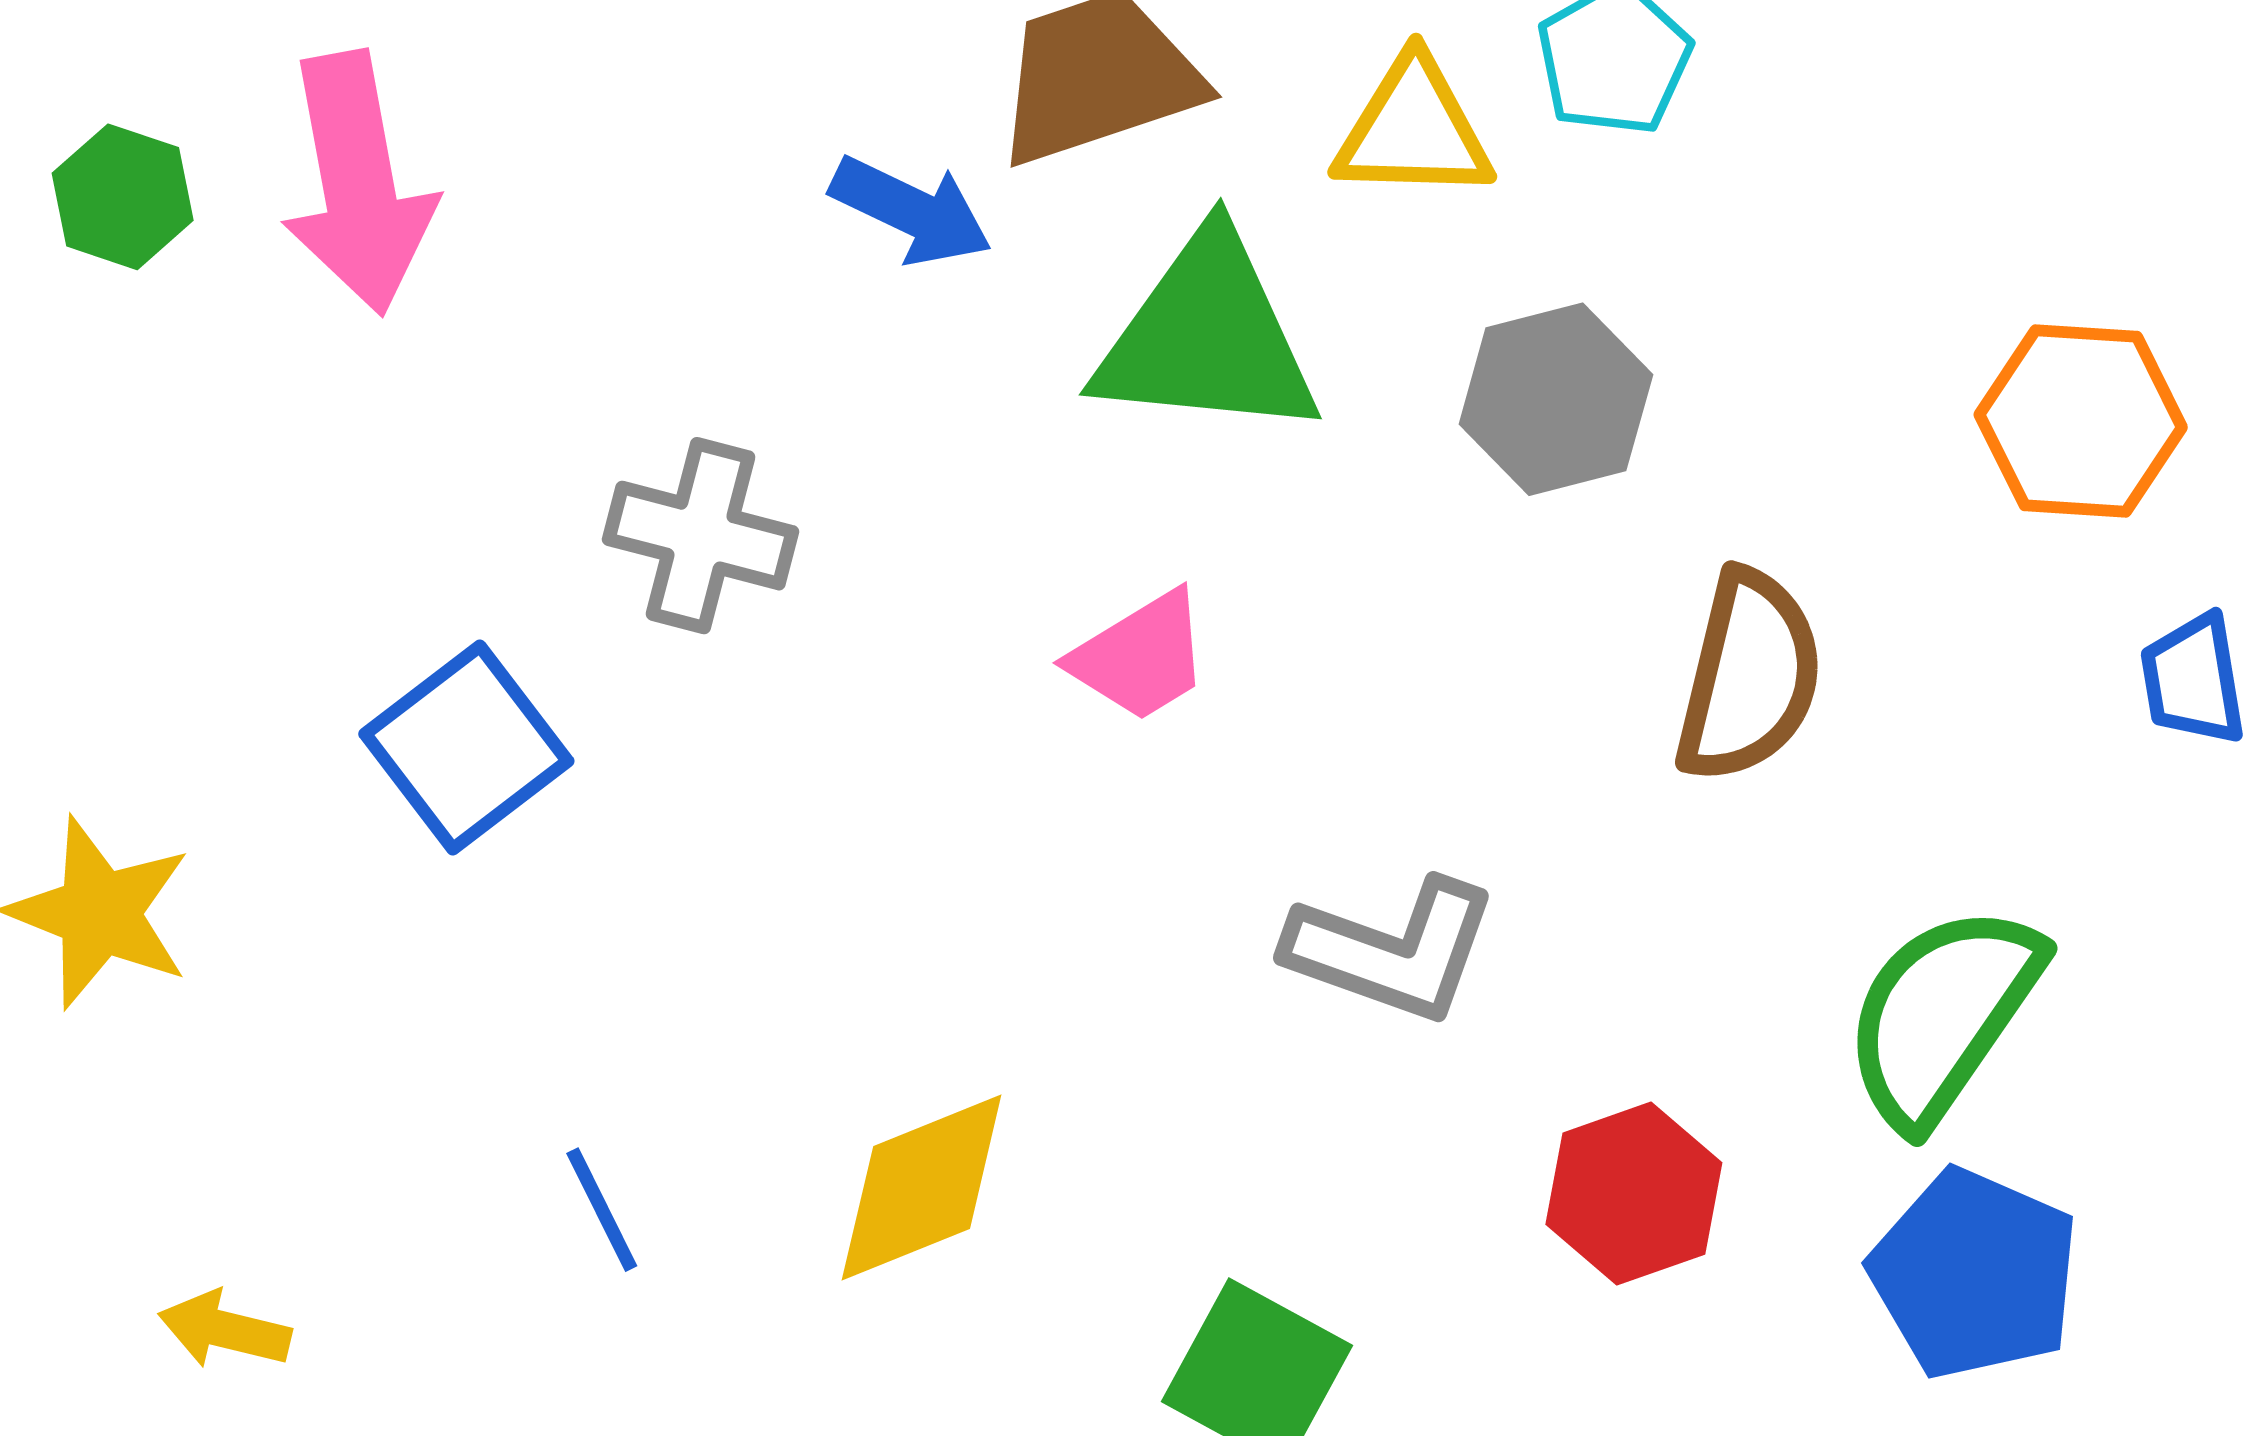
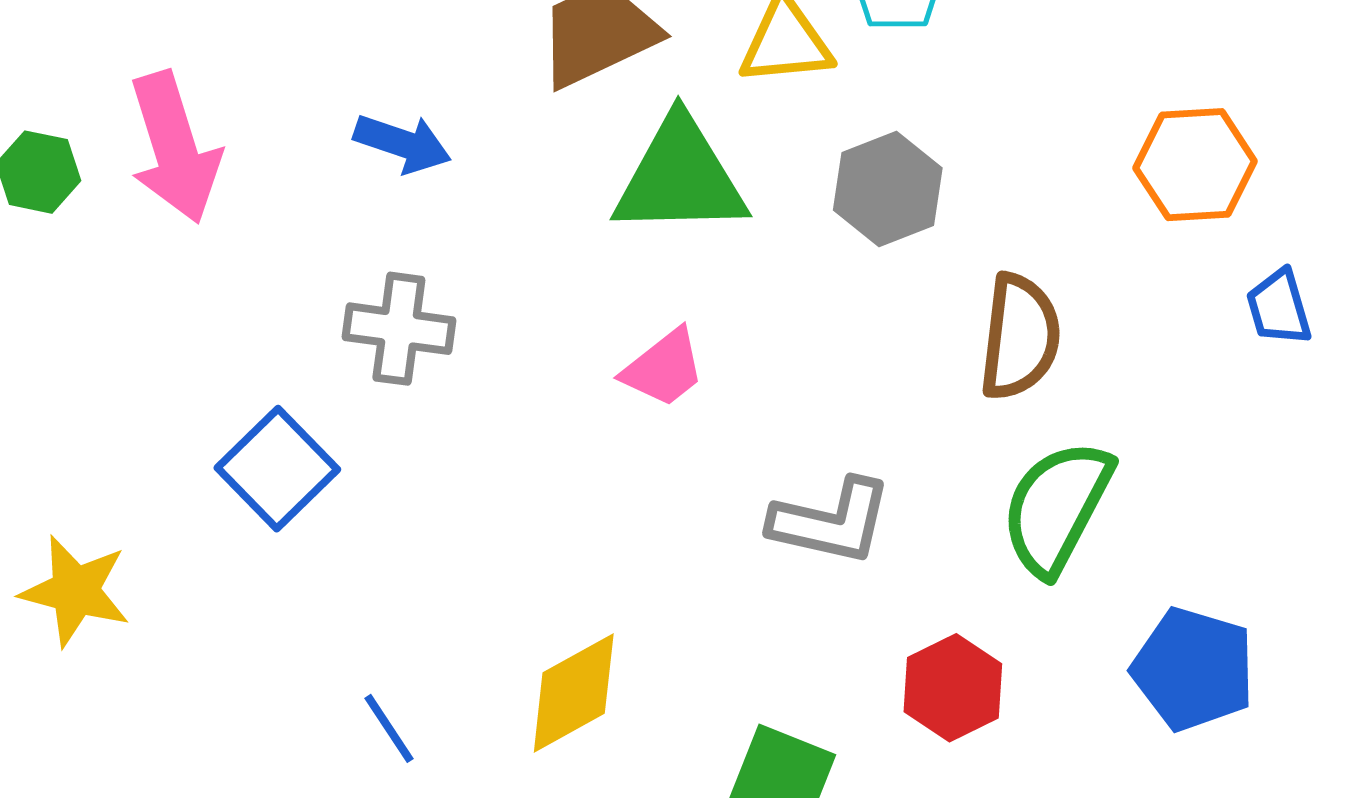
blue arrow: (911, 211) -> (403, 143), moved
green semicircle: (1942, 1015) -> (1057, 507), moved
red hexagon: (1634, 1194) -> (953, 688), moved

